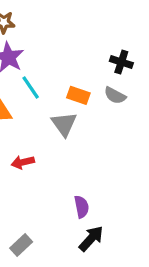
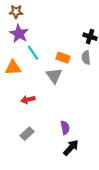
gray semicircle: (115, 95) -> (86, 58), turned 56
gray rectangle: (21, 245) -> (27, 134), moved

